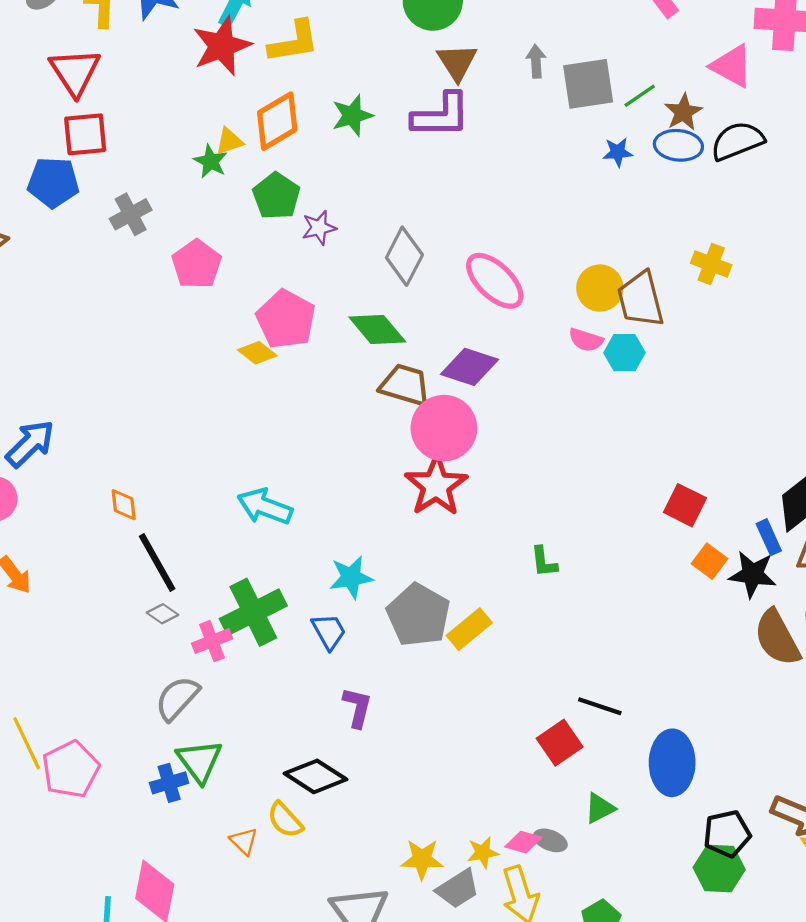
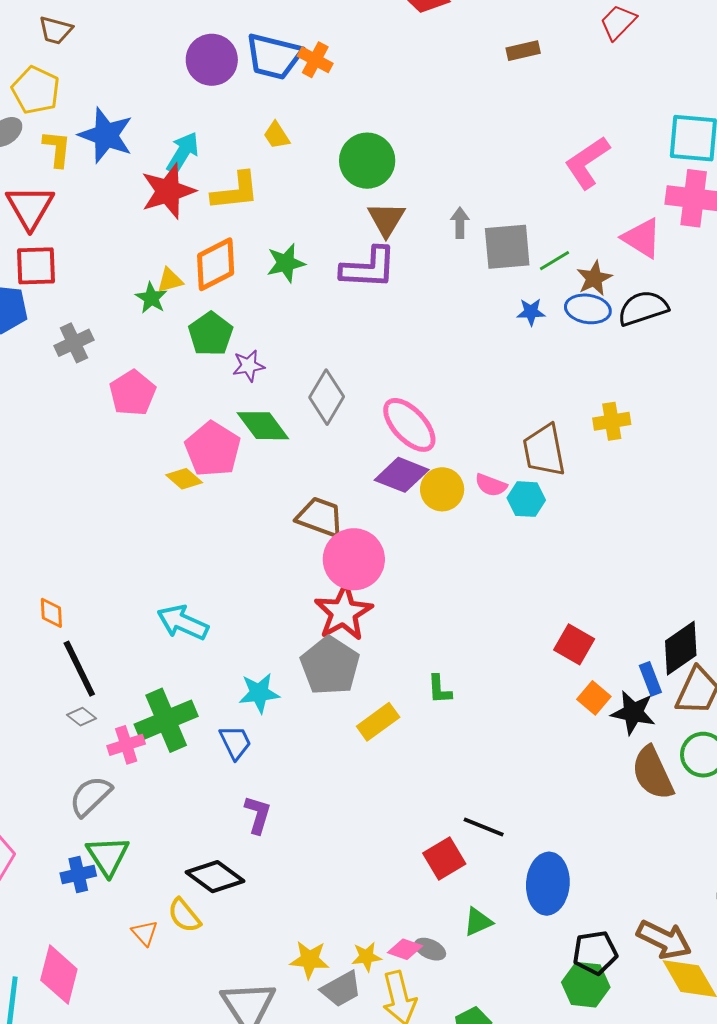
yellow cross: (711, 264) -> (612, 421), turned -33
yellow circle: (600, 288) -> (442, 489), moved
green diamond: (377, 330) -> (263, 426), moved
purple diamond: (470, 367) -> (402, 475), moved
gray pentagon: (418, 615) -> (330, 666), moved
yellow rectangle: (469, 629) -> (378, 722), moved

